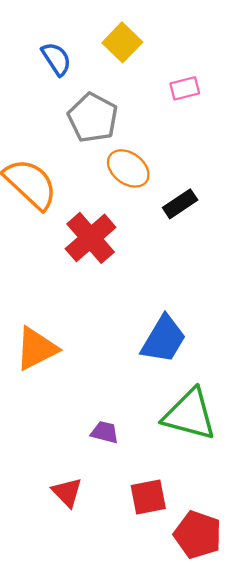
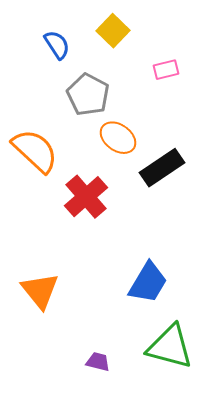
black rectangle: (180, 204) -> (162, 168), size x1.5
orange triangle: (36, 349) -> (40, 291), turned -42

